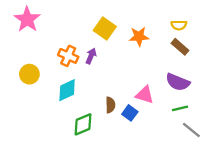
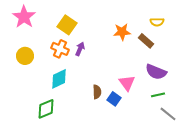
yellow square: (105, 29) -> (67, 25), moved
brown rectangle: (180, 47) -> (146, 41), moved
yellow circle: (29, 74) -> (25, 56), moved
pink triangle: (145, 95) -> (127, 83), turned 36
green diamond: (83, 124) -> (46, 109), moved

